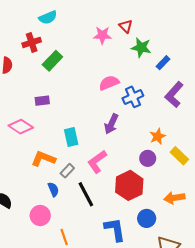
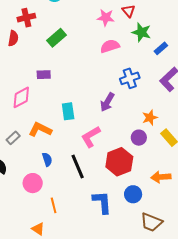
red cross: (32, 42) -> (26, 18), moved
pink semicircle: (109, 83) -> (110, 46), moved
pink diamond: (21, 127) -> (21, 97), turned -65
gray rectangle: (67, 171) -> (13, 138), moved

